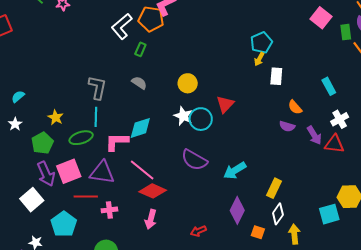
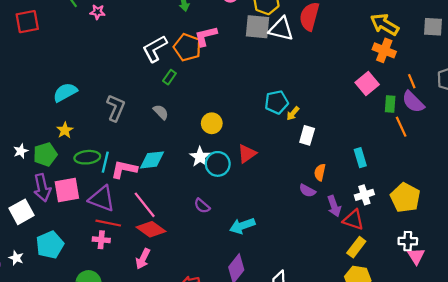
cyan pentagon: (261, 43) -> (277, 102), moved
cyan semicircle: (18, 97) -> (65, 92), moved, size x1.6
orange semicircle: (295, 107) -> (320, 172), turned 42
cyan line: (96, 117) -> (105, 162), moved
white star: (15, 124) -> (21, 151), moved
purple semicircle: (194, 160) -> (202, 206), size x0.6
yellow rectangle: (274, 188) -> (356, 247), moved
red line: (86, 197) -> (108, 223), moved

